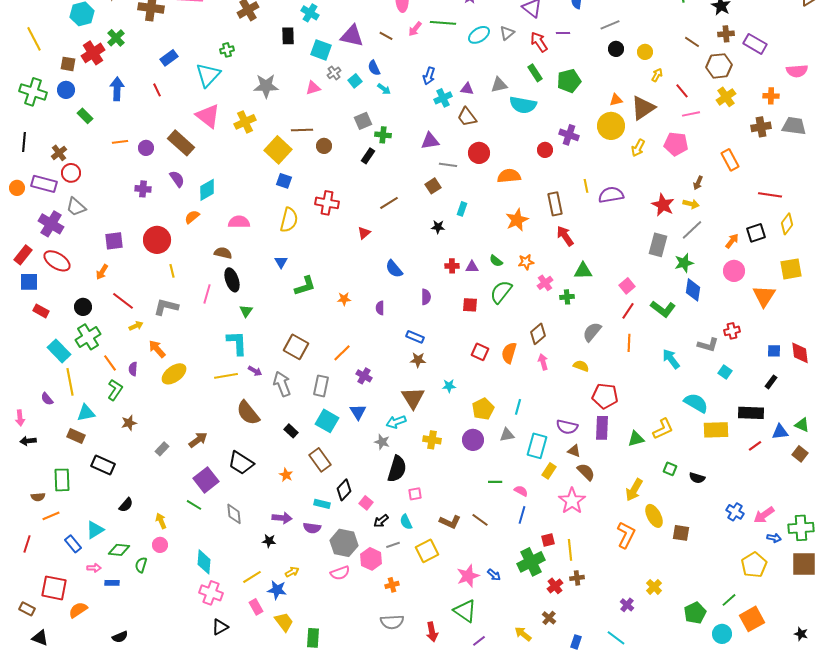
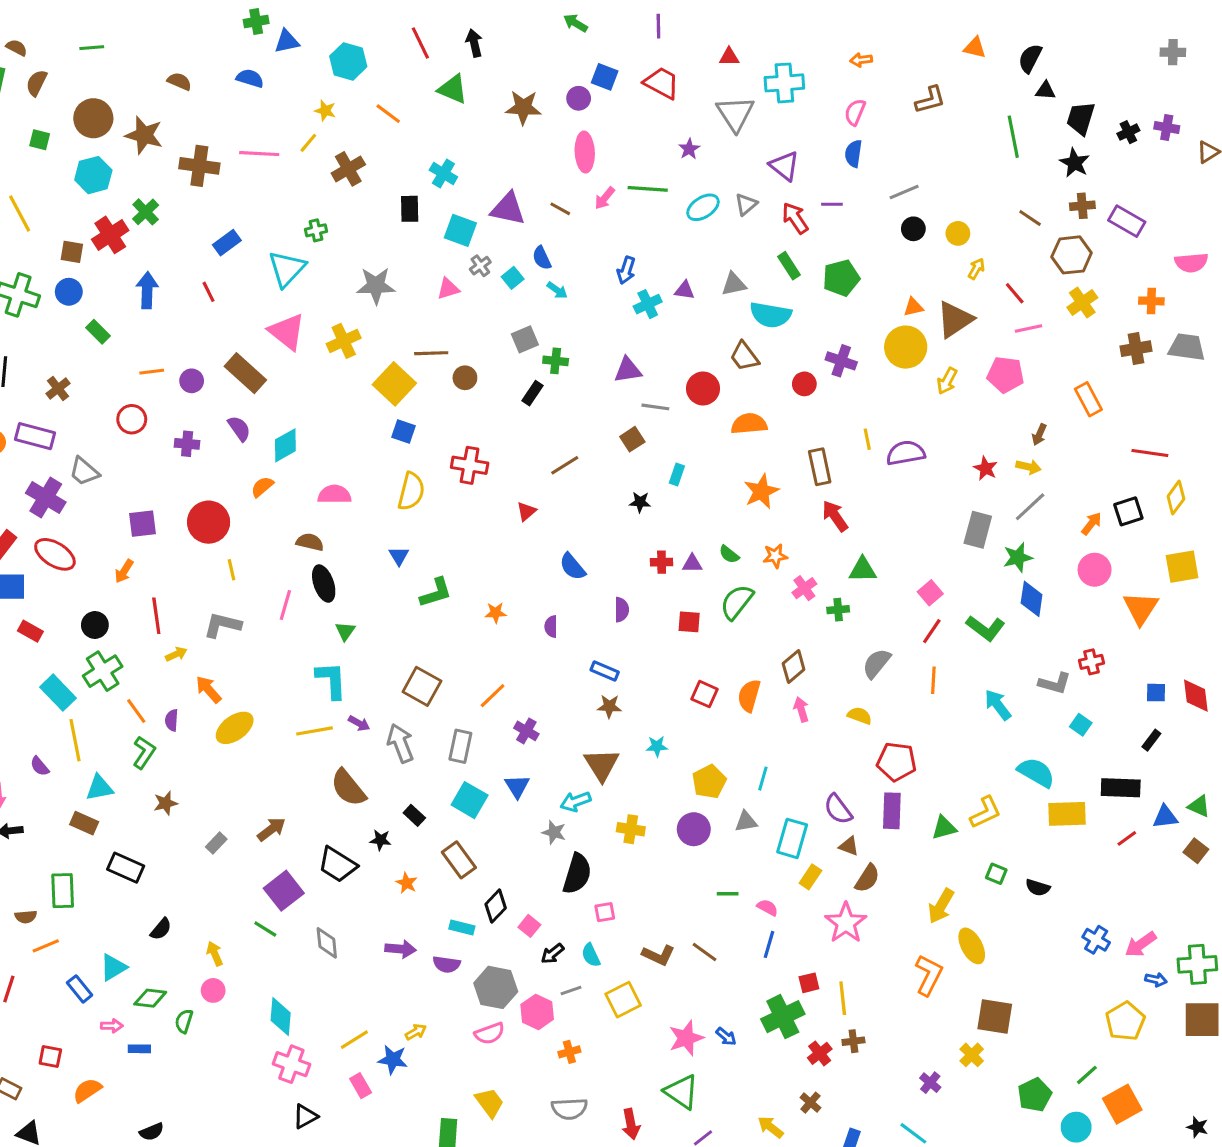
brown trapezoid: (467, 117) -> (744, 356), moved
red circle: (71, 173) -> (132, 419), moved
red star: (663, 205) -> (986, 468), size x0.7
red line: (123, 301) -> (156, 616), turned 45
purple semicircle: (567, 427) -> (838, 809), turned 40
brown semicircle: (586, 472) -> (867, 878), turned 78
brown square: (681, 533) -> (995, 1017), moved, size x1.4
black star: (269, 541) -> (381, 840), moved
red square: (54, 588) -> (50, 1056), size x0.6
yellow trapezoid: (284, 622) -> (490, 1103), moved

